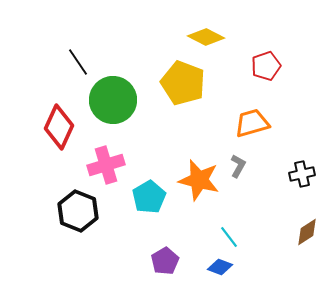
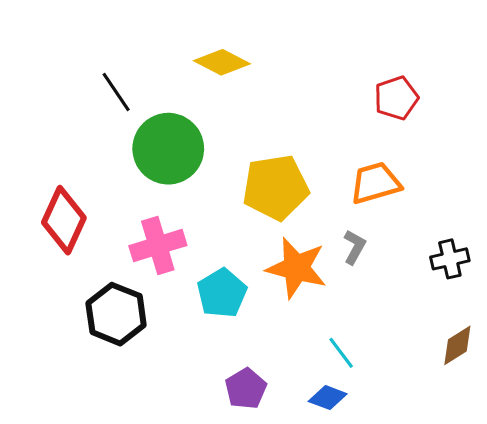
yellow diamond: (206, 37) -> (222, 62), moved
yellow pentagon: (183, 83) -> (276, 187), moved, turned -30
red diamond: (59, 127) -> (64, 220), moved

